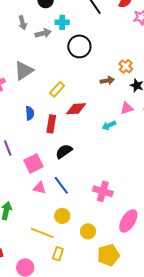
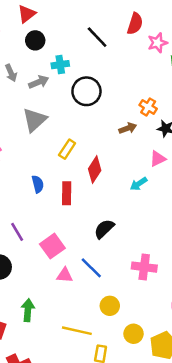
gray triangle: (24, 71) -> (35, 120), moved
red diamond: (76, 109) -> (95, 170), turned -45
black semicircle: (64, 151) -> (104, 229), moved
yellow circle: (62, 216) -> (110, 306), moved
yellow circle: (88, 231) -> (134, 334), moved

